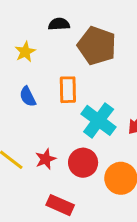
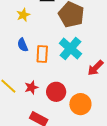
orange rectangle: (68, 90) -> (42, 54), moved
cyan cross: (99, 120) -> (70, 48), moved

